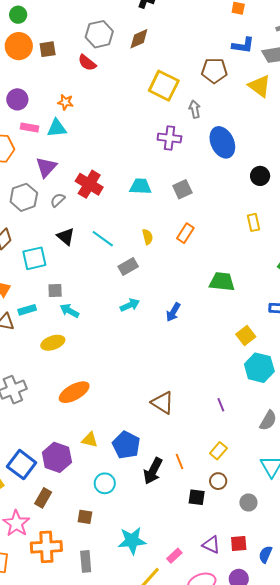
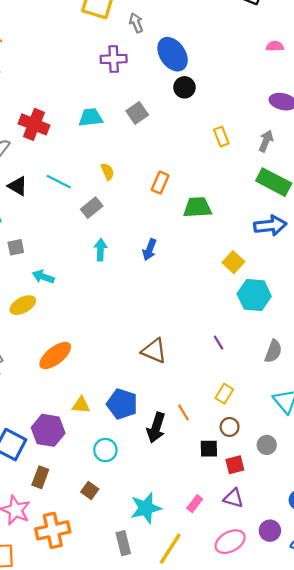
black circle: (260, 176) -> (184, 87), moved
orange rectangle: (185, 233) -> (160, 183), moved
cyan arrow: (130, 305) -> (100, 250), turned -54
cyan arrow: (69, 311) -> (43, 277), moved
brown square: (85, 517) -> (90, 491), turned 35
red square: (239, 544) -> (235, 465), moved
pink rectangle: (174, 556) -> (195, 504), moved
gray rectangle: (86, 561) -> (123, 543), moved

